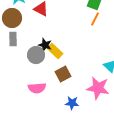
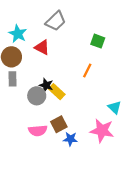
orange line: (95, 19) -> (87, 71), moved
brown square: (63, 74) -> (59, 124), moved
blue star: (72, 103) -> (70, 139), moved

